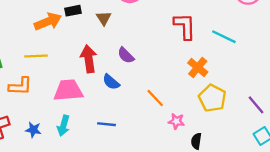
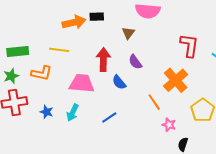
brown triangle: (104, 18) -> (128, 33), moved
orange cross: (198, 67) -> (176, 80), moved, size x1.4
blue line: (107, 124) -> (109, 117), turned -49

